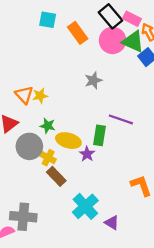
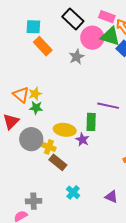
black rectangle: (110, 16) -> (73, 19), moved
orange rectangle: (78, 33) -> (43, 46), moved
gray star: (93, 80) -> (77, 57), moved
green star: (48, 126) -> (36, 108), moved
cyan cross: (85, 206) -> (73, 192), moved, size x0.6
gray cross: (23, 217) -> (34, 201), size x0.7

